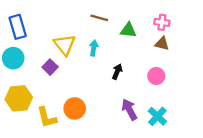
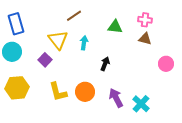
brown line: (99, 18) -> (74, 16), moved, turned -49
pink circle: (156, 76) -> (166, 64), moved
orange circle: (75, 108) -> (85, 92), moved
yellow L-shape: (47, 117) -> (58, 92), moved

